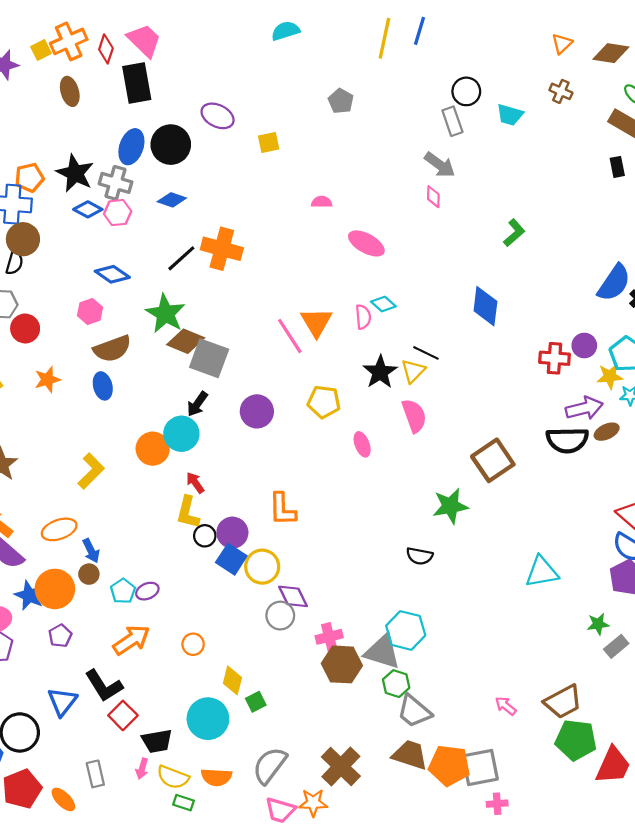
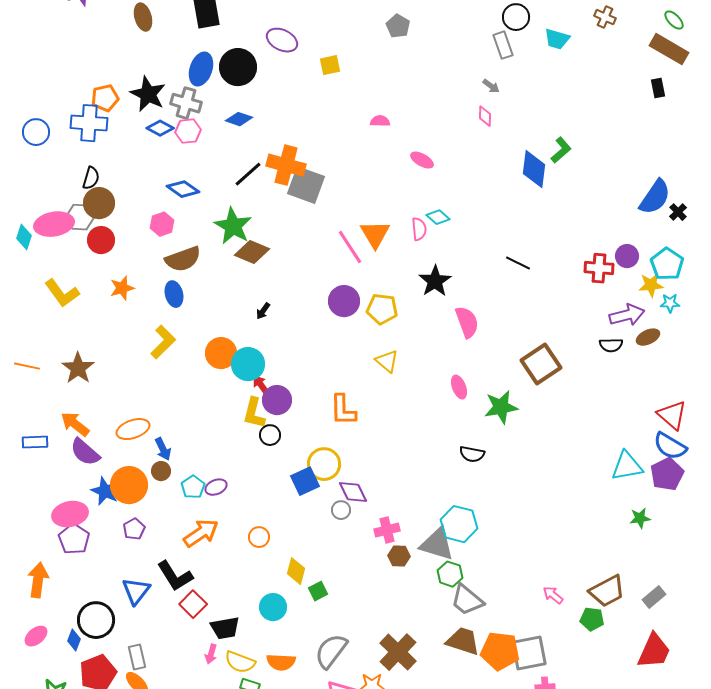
gray arrow: (440, 165) -> (491, 86), size x0.6
brown circle: (23, 239) -> (99, 203), moved
pink ellipse: (366, 243) -> (422, 160), size x0.7
blue diamond: (485, 306) -> (534, 169), moved
black line: (426, 353) -> (518, 263), moved
gray square: (209, 358) -> (306, 185), moved
yellow triangle: (413, 371) -> (387, 361), moved, turned -35
black arrow: (197, 404) -> (263, 311), size x0.7
purple circle: (257, 411) -> (344, 301), moved
cyan circle: (181, 434) -> (248, 364), moved
black semicircle: (567, 440) -> (611, 345), size x0.6
pink ellipse: (362, 444) -> (459, 387), moved
yellow L-shape: (91, 471) -> (163, 342), moved
purple circle: (232, 533) -> (277, 400), moved
blue square: (231, 559) -> (305, 481), moved, turned 32
cyan triangle: (542, 572) -> (627, 466), moved
gray circle: (280, 616) -> (341, 510), size x0.7
gray rectangle: (616, 646) -> (654, 597), moved
brown hexagon: (342, 664) -> (399, 556), size x0.6
cyan circle: (208, 719) -> (273, 607), size x0.7
green pentagon: (576, 740) -> (592, 619), moved, size x0.6
gray rectangle: (95, 774) -> (137, 657), moved

